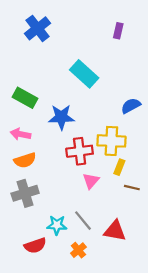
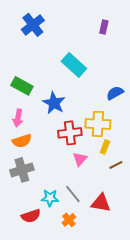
blue star: (61, 117) -> (54, 103), turned 30
pink arrow: (20, 134) -> (18, 118), turned -90
brown line: (132, 188) -> (116, 165), turned -40

